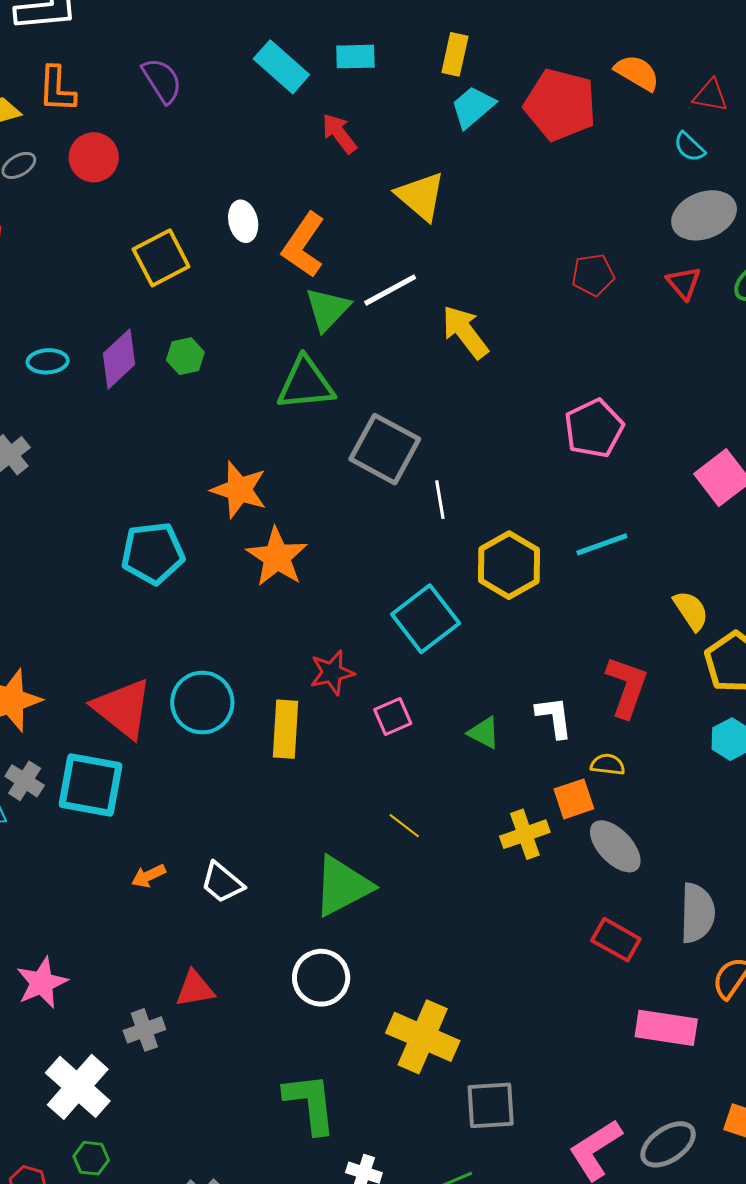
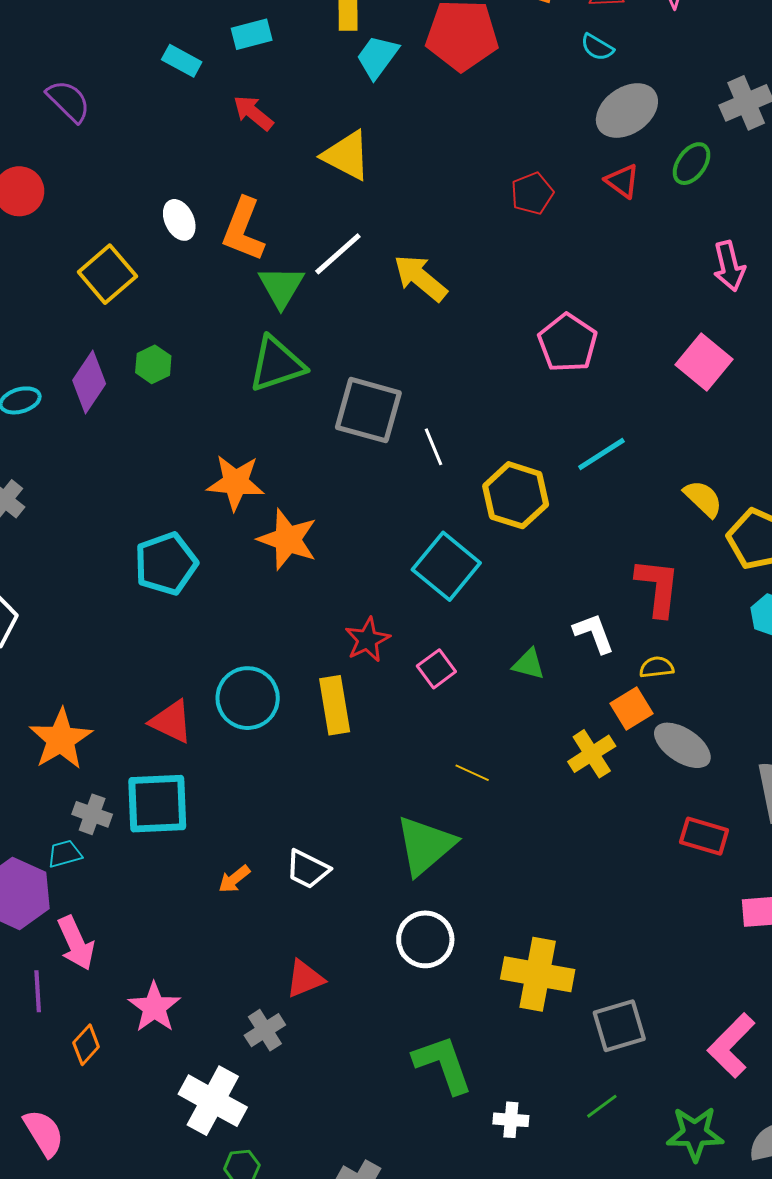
cyan rectangle: (281, 67) -> (182, 61), size x0.7
red triangle: (123, 708) -> (171, 722), size x0.7

